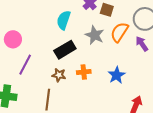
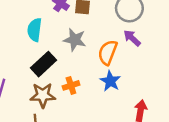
orange semicircle: (119, 32) -> (108, 52), moved
brown star: (59, 75) -> (43, 95), size x1.5

